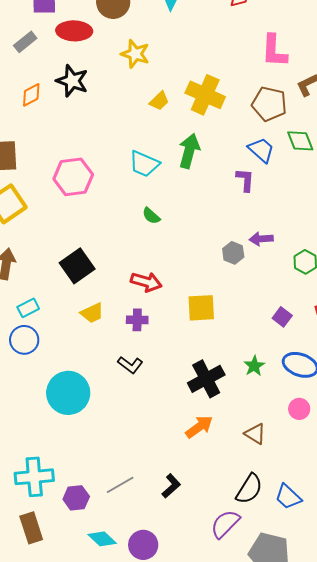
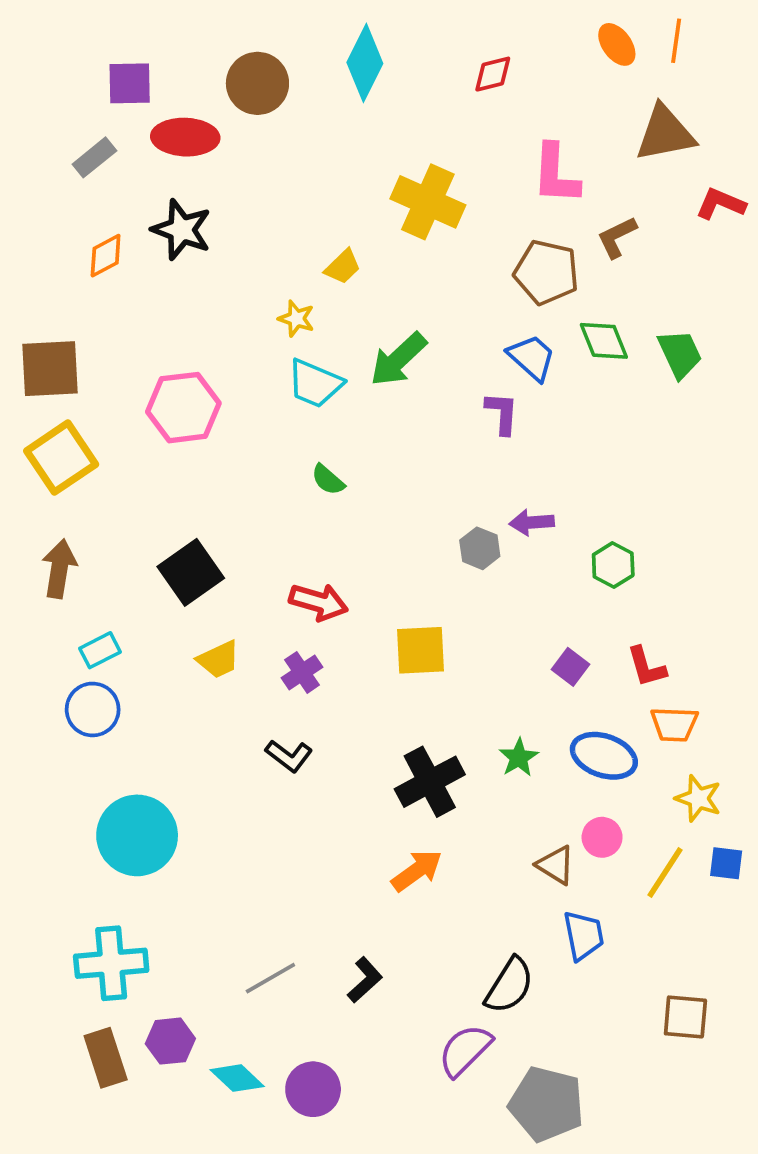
yellow star: (135, 54) -> (296, 319), moved, size x0.7
yellow cross: (205, 95) -> (428, 202), moved
green arrow: (189, 151) -> (398, 359), turned -148
purple cross: (137, 320) -> (302, 672), turned -35
cyan circle: (68, 393) -> (137, 835), moved
brown triangle: (255, 434) -> (556, 865), moved
blue trapezoid: (288, 497) -> (584, 935), moved, turned -144
purple hexagon: (76, 498) -> (170, 1041), moved

